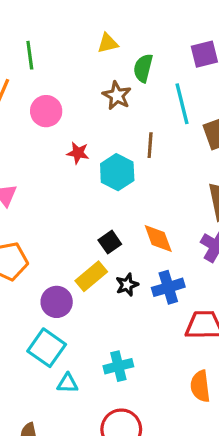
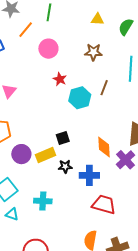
green semicircle: (143, 68) -> (126, 27), moved
brown star: (117, 95) -> (93, 52), turned 30
orange diamond: (158, 238) -> (104, 147), moved
purple circle: (57, 302) -> (21, 154), moved
cyan cross: (118, 366) -> (43, 201), moved

